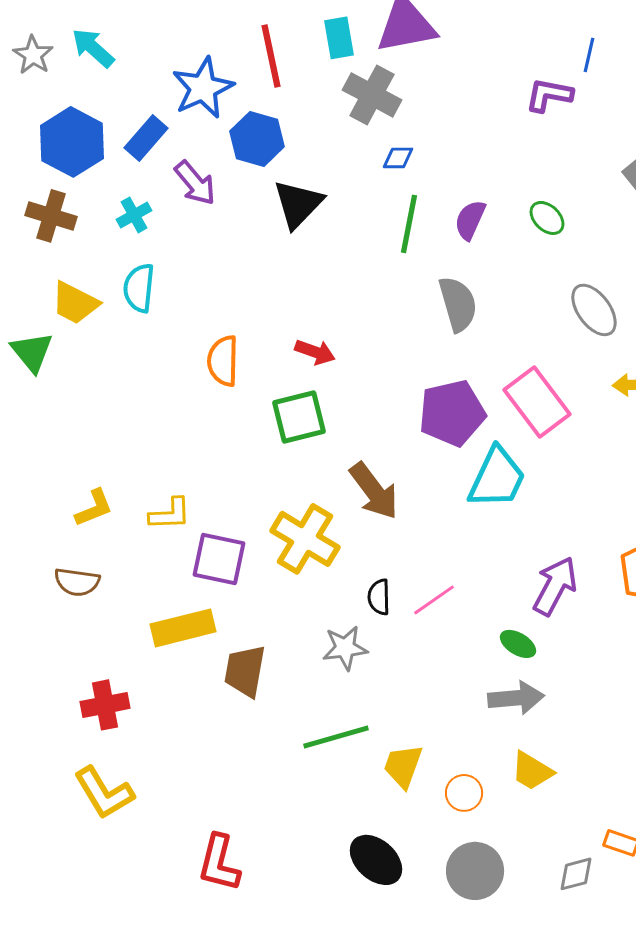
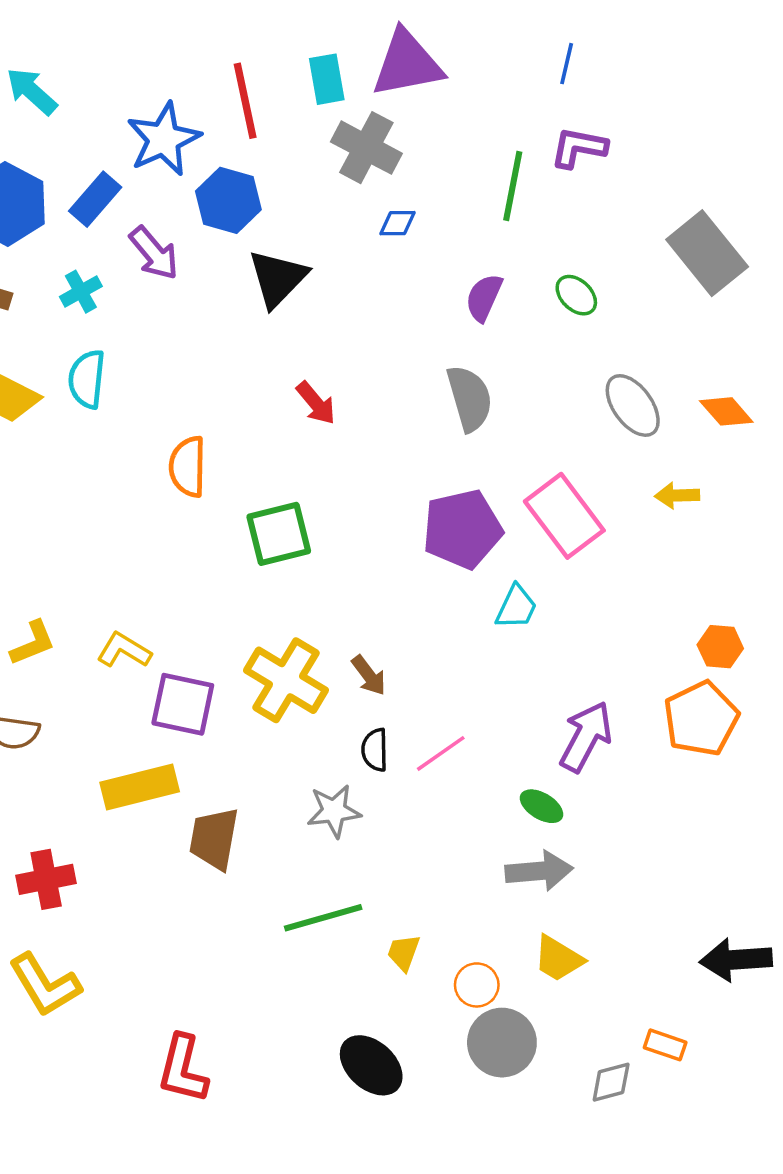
blue line: (589, 55) -> (567, 64), moved
green line: (409, 224) -> (513, 186), moved
red arrow: (315, 352) -> (316, 403), moved, turned 30
cyan trapezoid: (497, 478) -> (516, 607), size x0.6
brown arrow: (374, 491) -> (369, 675), moved, size x0.6
yellow L-shape: (170, 514) -> (124, 650), turned -147
yellow trapezoid: (403, 766) -> (404, 953), size x0.7
gray circle: (475, 871) -> (502, 1043), moved

